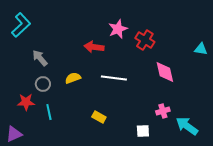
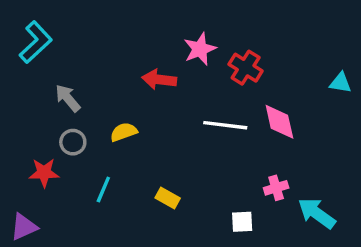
white line: (114, 78) -> (225, 125), moved
cyan line: (49, 112) -> (103, 190), moved, turned 35

